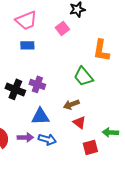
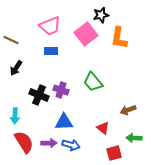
pink square: (62, 28) -> (86, 34), size x1.6
orange L-shape: (101, 50) -> (119, 38), moved
green trapezoid: (83, 76) -> (93, 82), moved
brown arrow: (71, 104) -> (128, 110), moved

